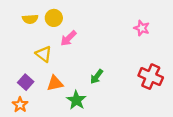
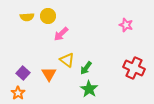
yellow triangle: (44, 54) -> (67, 60), moved
orange triangle: (55, 83) -> (49, 74), turned -49
green star: (76, 100) -> (89, 89), moved

